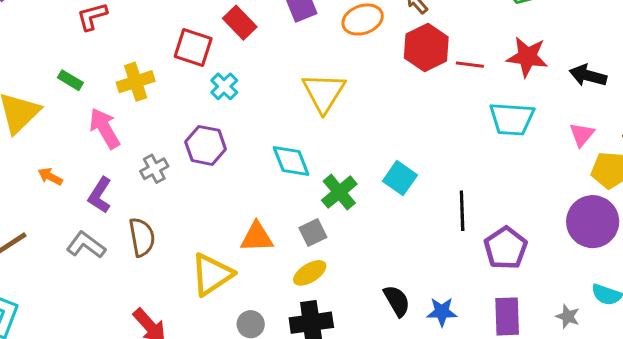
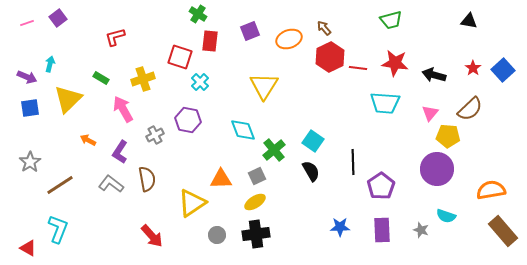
red rectangle: (240, 23) -> (210, 41), turned 50
black semicircle: (397, 301) -> (311, 171), moved

